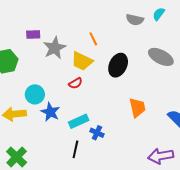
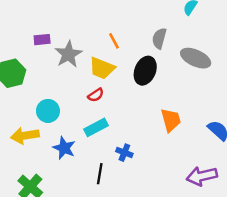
gray semicircle: (135, 20) -> (159, 38), moved, turned 96
blue star: (50, 112) -> (64, 148), moved
cyan rectangle: (79, 121) -> (96, 127), moved

